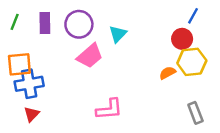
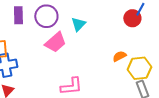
red circle: (182, 39) -> (132, 18), moved
yellow hexagon: (192, 62) -> (139, 68), moved

